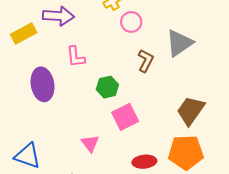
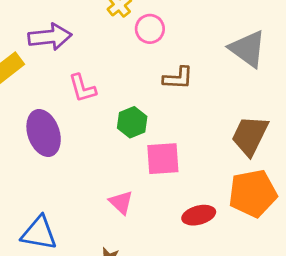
gray triangle: (179, 43) -> (248, 49), moved, turned -40
brown L-shape: (146, 61) -> (178, 78), turned 75
pink square: (125, 117) -> (163, 159), turned 32

